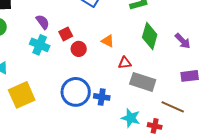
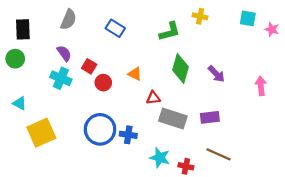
red square: (66, 34) -> (89, 66), turned -32
purple rectangle: (190, 76) -> (210, 117), moved
brown line: (173, 107) -> (219, 154), moved

